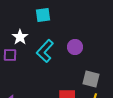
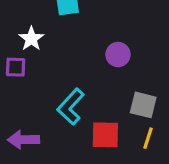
cyan L-shape: (45, 51) -> (71, 107), moved

